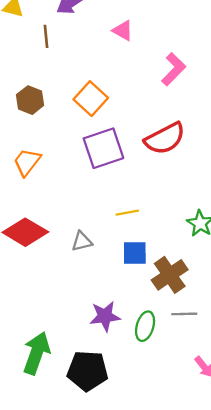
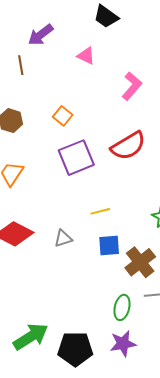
orange square: (91, 99) -> (63, 116), size x0.7
purple star: (105, 316) -> (123, 344), moved
green arrow: (36, 353) -> (31, 337), turned 42

